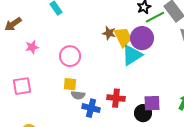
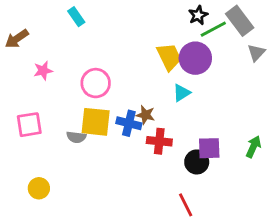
brown star: (109, 33) -> (145, 115), moved
cyan triangle: (132, 55) -> (181, 93), moved, size x0.6
yellow square: (70, 84) -> (96, 122), size x1.6
gray semicircle: (78, 95) -> (76, 137), moved
blue cross: (91, 108) -> (129, 123), moved

